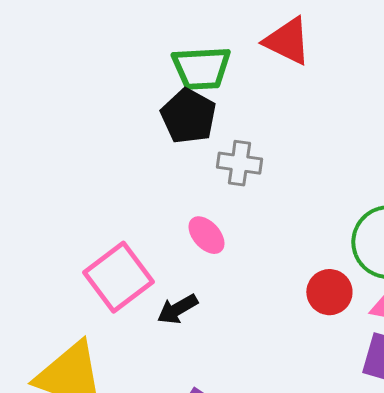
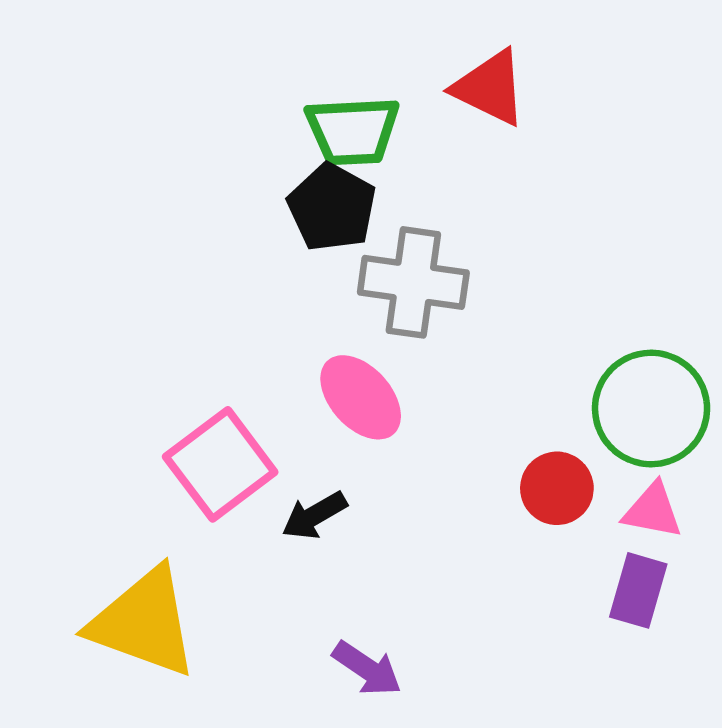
gray cross: (239, 163) -> (413, 282), size x1.5
pink ellipse: (206, 235) -> (361, 397), size x1.4

